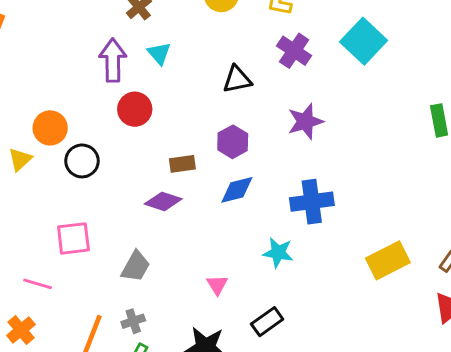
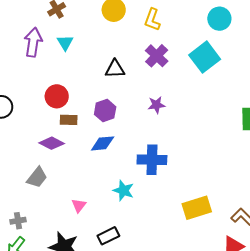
red circle: (135, 109) -> (57, 96), moved
purple star: (305, 121) -> (156, 105), size x0.7
gray trapezoid: (136, 266) -> (37, 178), moved

